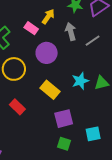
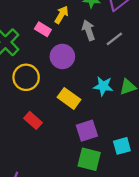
cyan star: (80, 81) -> (103, 86), turned 30
green square: (64, 144) -> (89, 159), size x1.5

